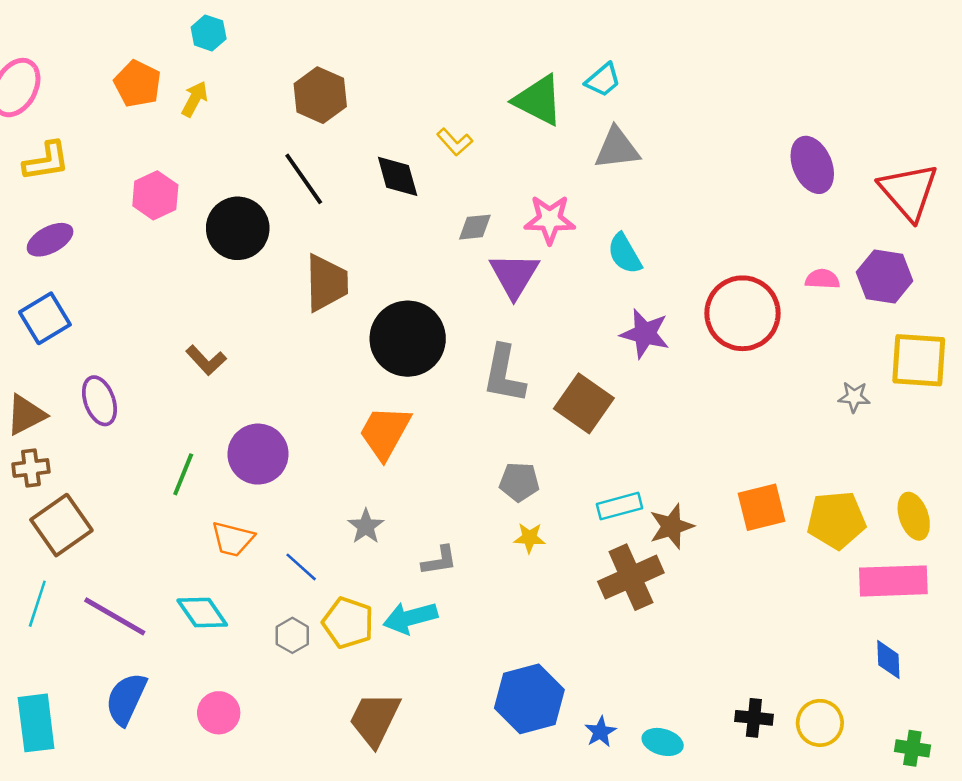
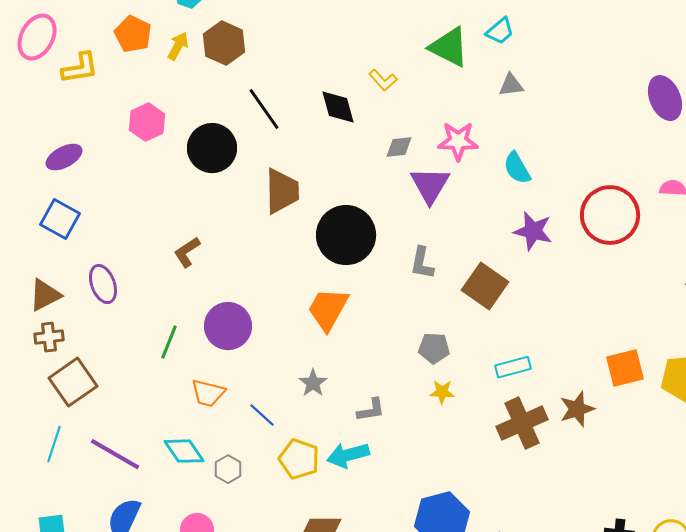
brown hexagon: (320, 95) -> (224, 43), moved
gray triangle: (617, 148) -> (511, 85), size x0.7
yellow L-shape: (46, 161) -> (80, 68), moved
blue square: (45, 318) -> (60, 219), turned -30
brown L-shape: (206, 360) -> (187, 252), turned 100
gray L-shape: (504, 374) -> (422, 263), size x0.7
brown star: (671, 526) -> (577, 409), moved
gray hexagon: (292, 635) -> (228, 469), moved

